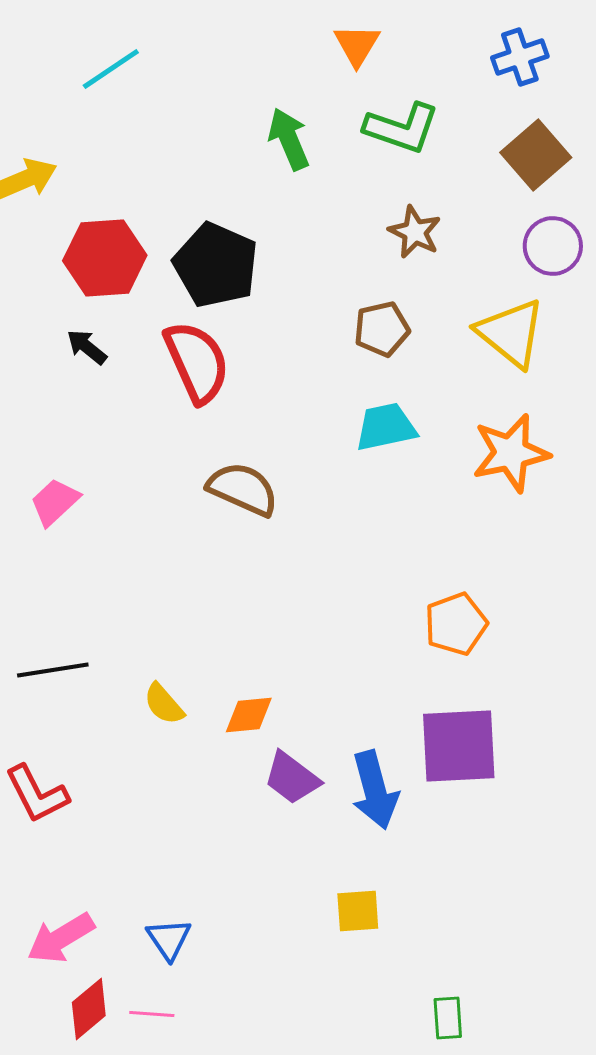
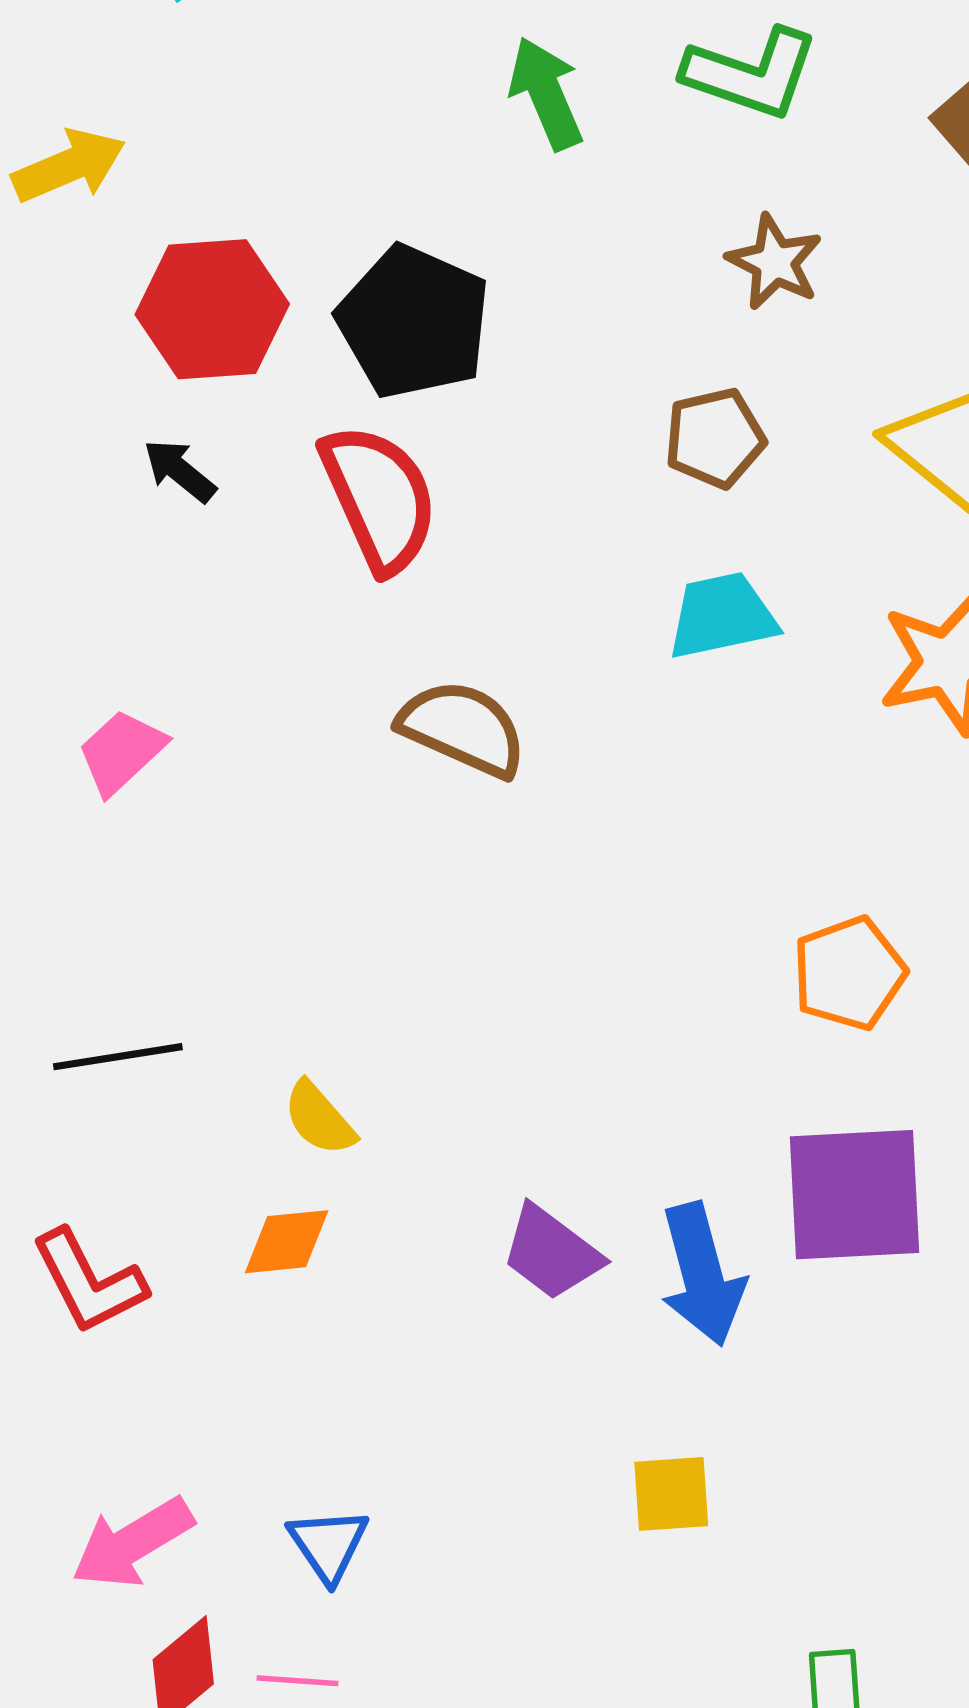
orange diamond: (249, 715) -> (287, 1242), moved

